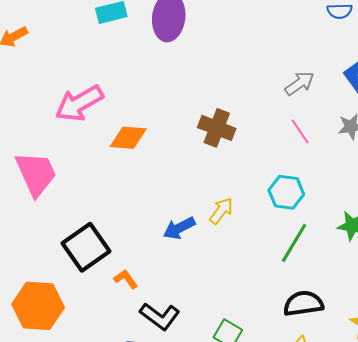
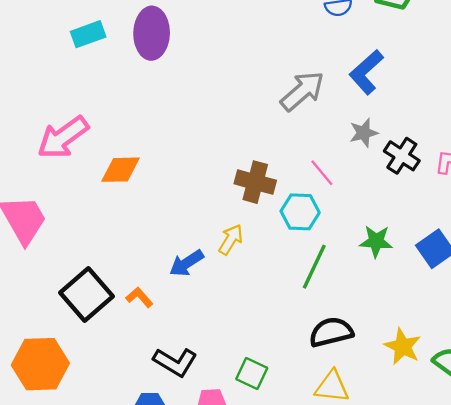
gray arrow: (299, 83) -> (302, 91), size x1.4
brown cross: (217, 128) -> (255, 182), moved
pink line: (300, 131) -> (322, 173), moved
orange L-shape: (126, 279) -> (139, 297), moved

